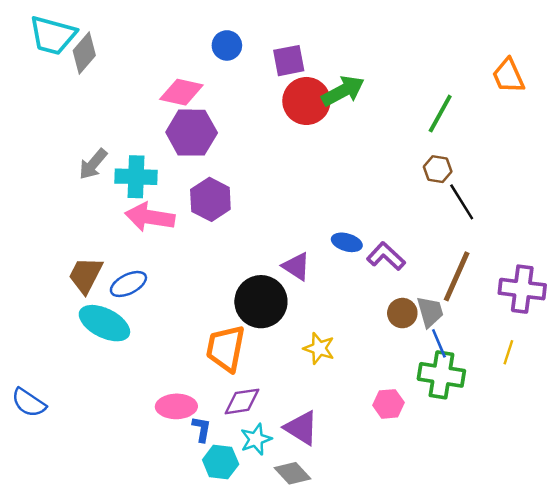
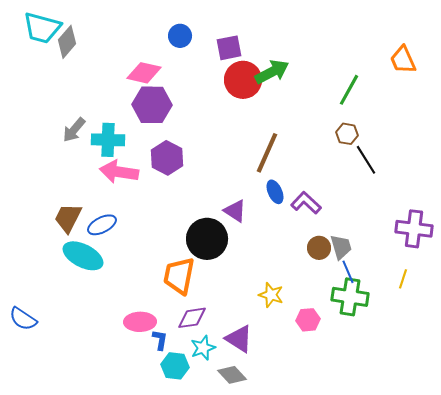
blue ellipse: (347, 242) -> (275, 192), turned 50
brown line: (457, 276) -> (267, 153), moved
yellow star: (319, 348) -> (271, 295), moved

